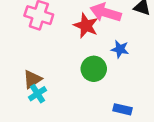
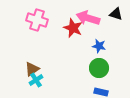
green circle: (94, 69) -> (99, 68), moved

